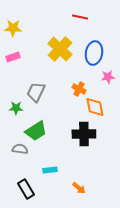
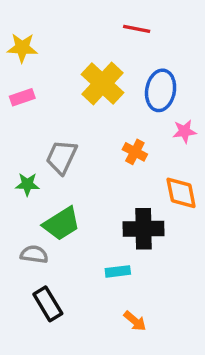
orange diamond: (95, 107) -> (181, 193), moved
cyan rectangle: (50, 170) -> (118, 271), moved
black rectangle: (26, 189) -> (48, 304), moved

